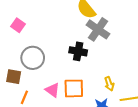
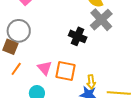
gray circle: (33, 58) -> (19, 31), moved
yellow arrow: (109, 84) -> (91, 82), moved

